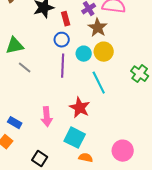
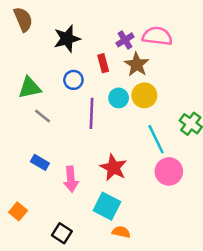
red rectangle: (66, 19) -> (103, 63), moved
blue circle: (62, 40) -> (73, 80), moved
cyan line: (99, 83) -> (156, 139), moved
blue rectangle: (15, 123) -> (40, 162), moved
pink circle: (123, 151) -> (169, 171), moved

